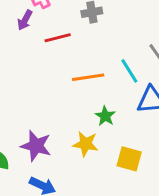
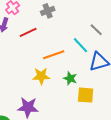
yellow star: (86, 144) -> (41, 76), moved
yellow square: (129, 159) -> (86, 95), moved

